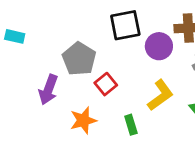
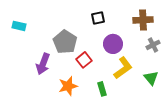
black square: (125, 25) -> (98, 18), size x0.6
purple circle: (159, 46) -> (113, 44), moved

